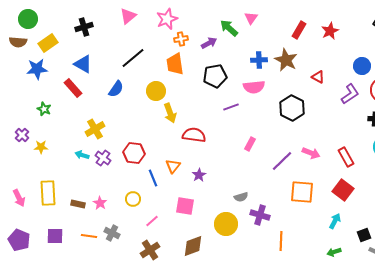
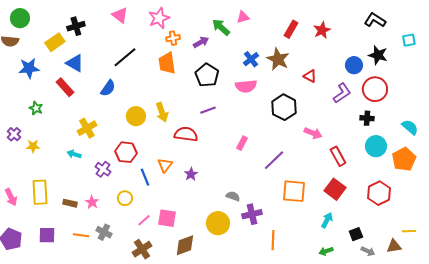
pink triangle: (128, 16) -> (120, 15), turned -42
pink triangle: (251, 18) -> (243, 17), turned 40
yellow rectangle: (48, 43) -> (55, 42), moved
blue cross: (259, 60) -> (251, 59), turned -35
black pentagon: (215, 76) -> (207, 75), turned -30
yellow circle: (156, 91) -> (136, 116), moved
purple line: (231, 107) -> (208, 110), moved
pink arrow: (311, 153) -> (313, 133), moved
purple cross: (103, 158) -> (103, 169), moved
gray semicircle: (241, 197) -> (233, 196), turned -144
pink square: (185, 206) -> (167, 218), moved
purple cross: (260, 215) -> (252, 214), turned -30

